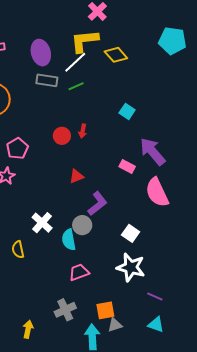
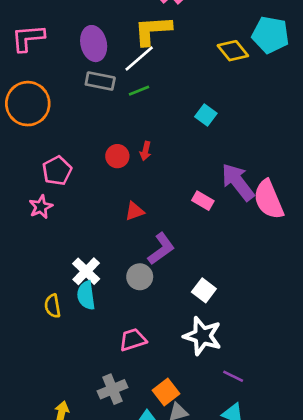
yellow diamond: (116, 55) -> (233, 51), moved
cyan square: (127, 111) -> (206, 115), moved
pink semicircle: (157, 192) -> (269, 200), moved
cyan semicircle: (69, 240) -> (86, 295), moved
orange square: (105, 310) -> (166, 392), turned -30

